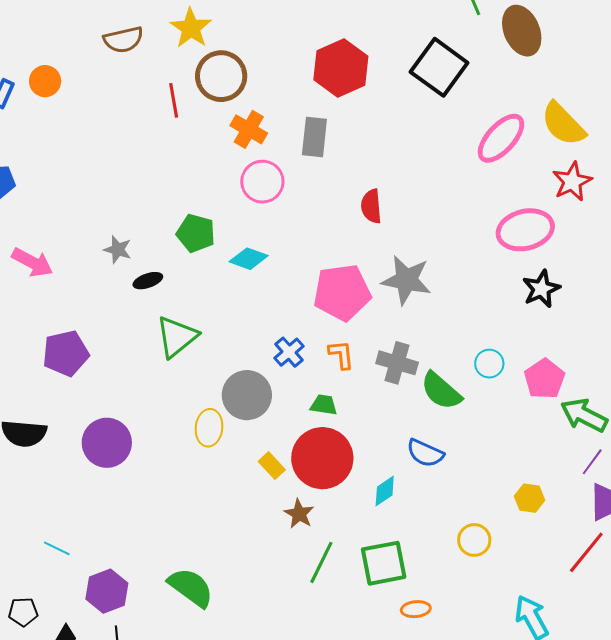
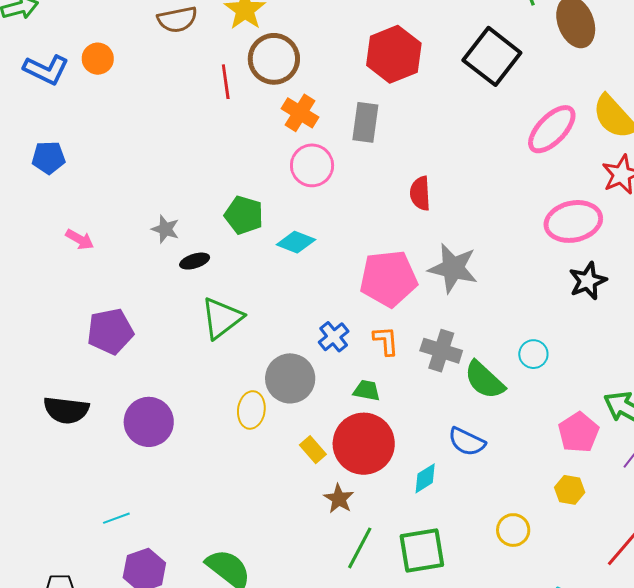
pink arrow: (32, 262) -> (80, 239), size x0.7
pink pentagon: (544, 379) -> (578, 432), moved
cyan line: (57, 548) -> (116, 518), moved, turned -48

